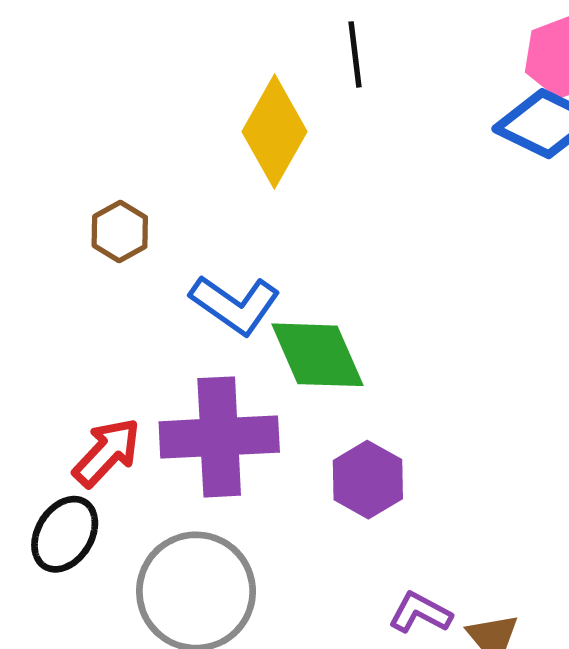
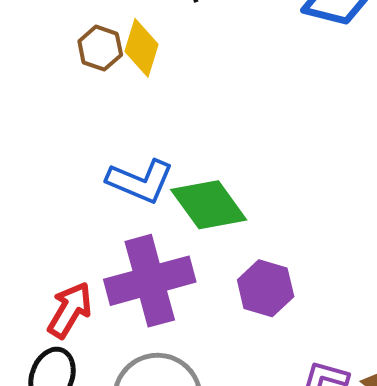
yellow diamond: (275, 132) -> (141, 48), size x0.7
brown hexagon: (120, 231) -> (100, 48), moved

